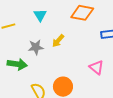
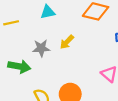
cyan triangle: (40, 15) -> (48, 12), turned 48

